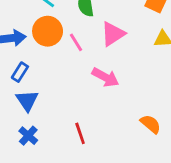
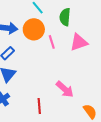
pink arrow: (105, 77) -> (65, 89), moved

